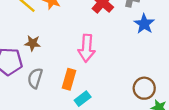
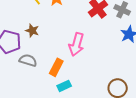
gray semicircle: (35, 78) -> (28, 60), turned 78

